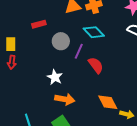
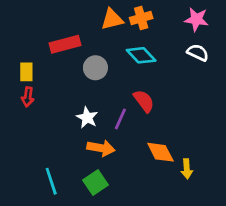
red rectangle: (39, 24) -> (65, 44), size x1.5
purple line: (79, 51) -> (120, 119), moved
yellow arrow: (127, 114) -> (187, 169), turned 72

